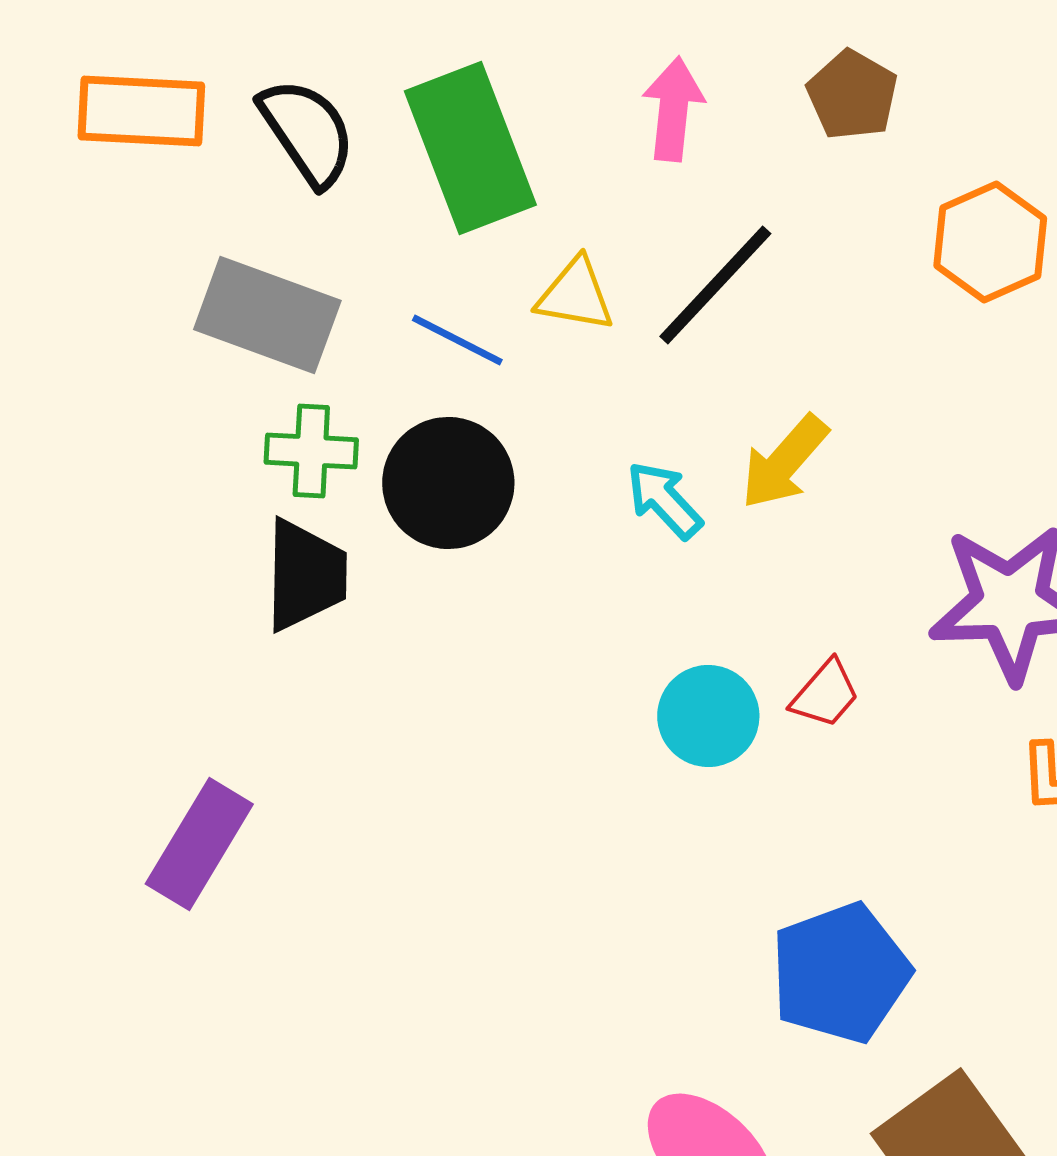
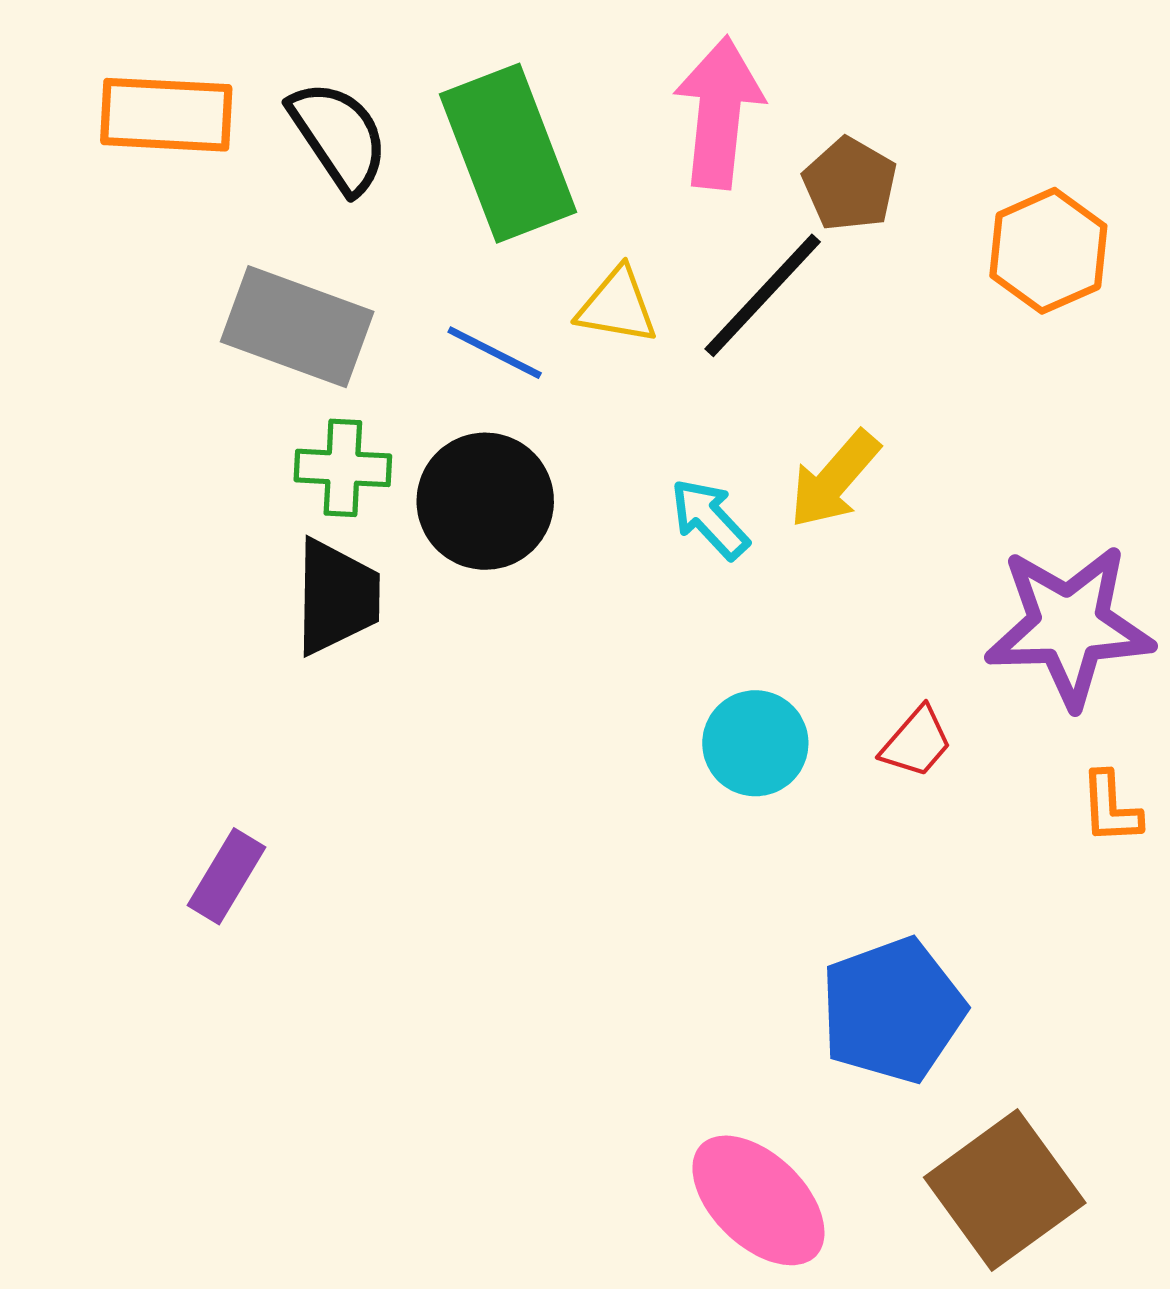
brown pentagon: (852, 95) -> (850, 184), moved
pink arrow: (673, 109) -> (719, 113), size x1.4
red trapezoid: (825, 694) -> (916, 742), moved
purple rectangle: (199, 844) -> (227, 876), size x0.7

